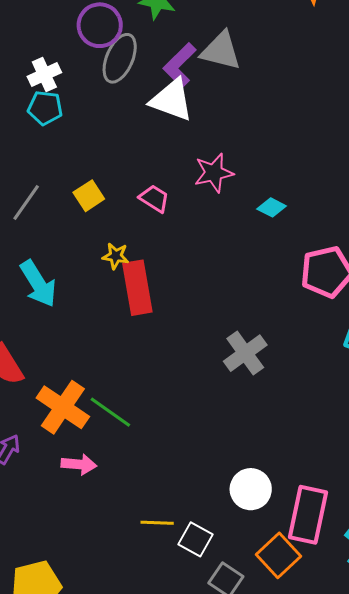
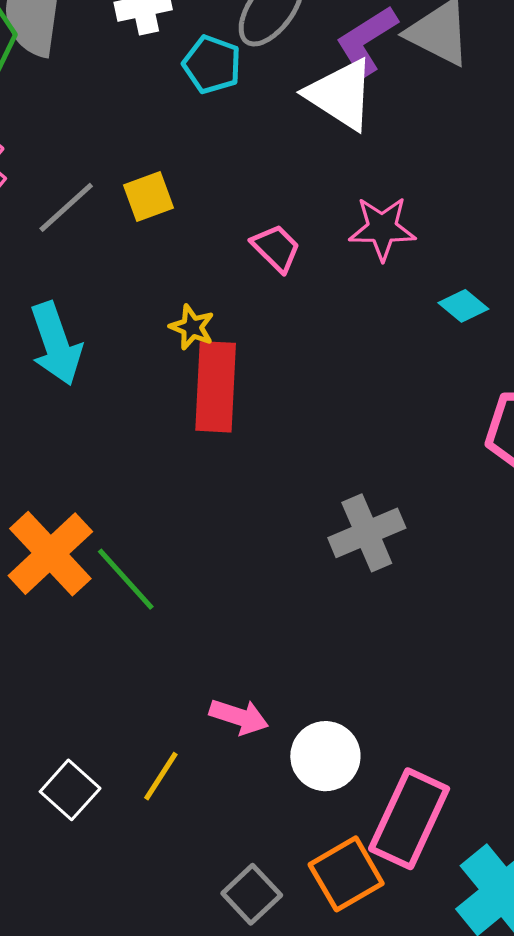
cyan pentagon: (45, 108) -> (212, 65), moved
yellow square: (89, 196) -> (149, 196), moved
pink arrow: (79, 464) -> (239, 717), moved
yellow line: (157, 523) -> (161, 776), turned -72
white square: (196, 539) -> (70, 790), moved

